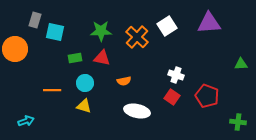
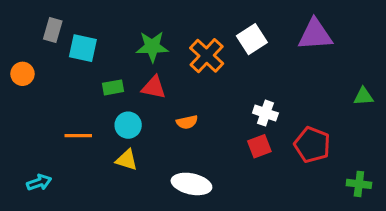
orange circle: (15, 49) -> (22, 74), size x0.6
red square: (172, 97) -> (259, 146), turned 35
white ellipse: (137, 111) -> (191, 184), moved

